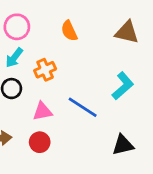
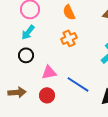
orange cross: (45, 70) -> (69, 38), moved
blue line: (83, 107) -> (78, 84), moved

